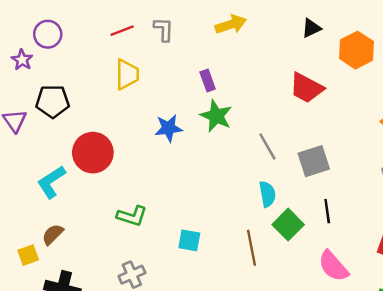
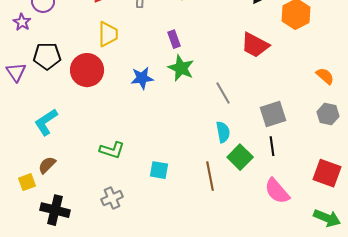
red circle: (93, 153) -> (87, 70), moved
gray square: (314, 161) -> (273, 114), moved

